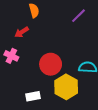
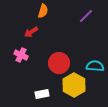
orange semicircle: (34, 10) -> (43, 11), turned 32

